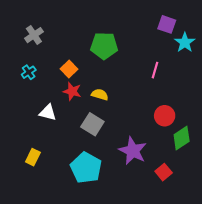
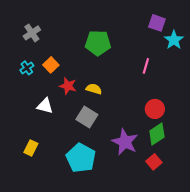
orange square: (69, 69) -> (51, 65), moved
green diamond: (182, 138) -> (157, 134), moved

